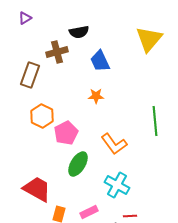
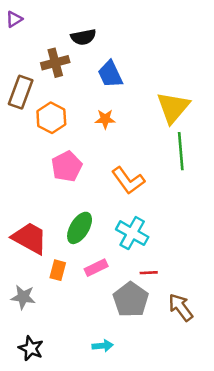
yellow triangle: (149, 39) -> (173, 107), moved
orange hexagon: (42, 116) -> (51, 118), moved
green ellipse: (78, 164) -> (80, 228), moved

